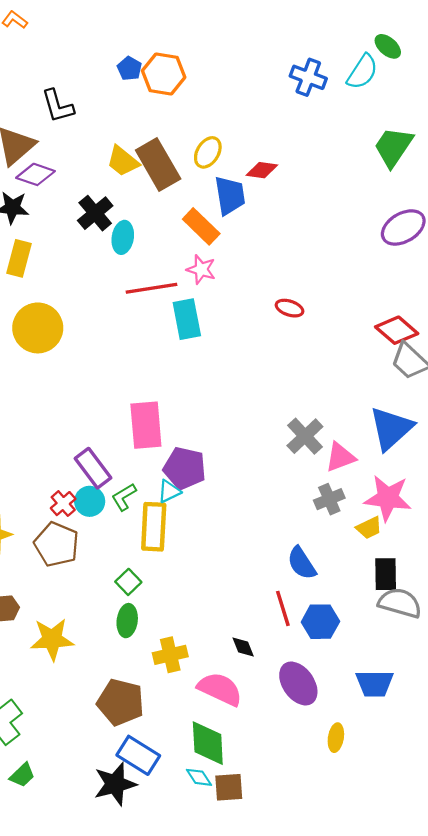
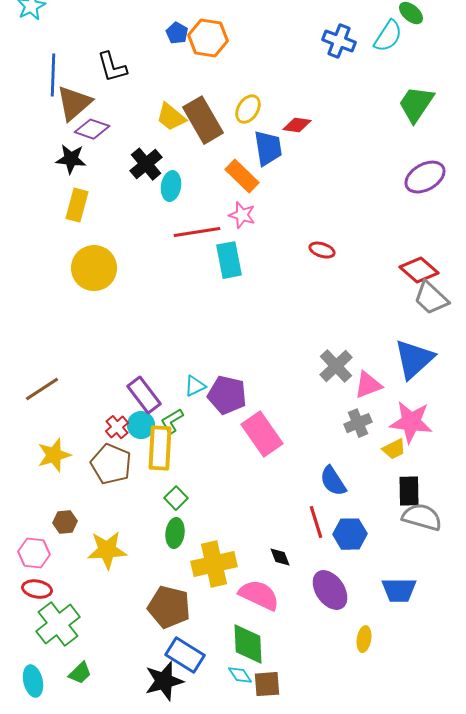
pink rectangle: (146, 425) -> (262, 434), moved, turned -30
cyan triangle: (169, 491) -> (195, 386), moved
yellow rectangle: (154, 527) -> (160, 448), moved
yellow cross: (170, 655) -> (214, 564), size x1.4

